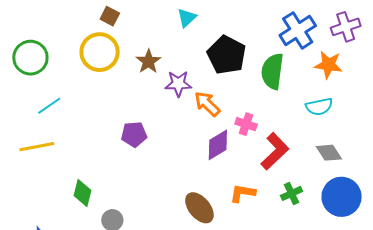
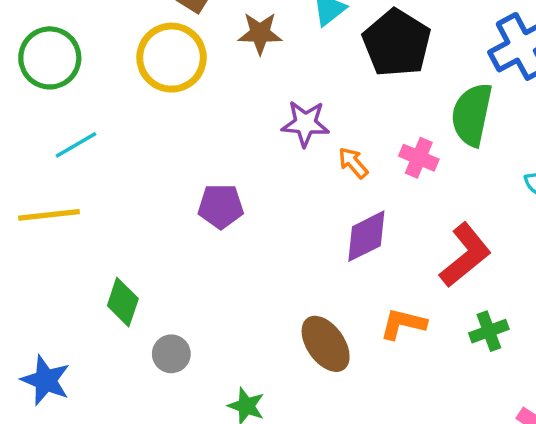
black pentagon: (227, 55) -> (397, 43), moved
brown star: (148, 61) -> (260, 33), moved, turned 30
orange arrow: (207, 104) -> (353, 163), size x0.7
pink cross: (246, 124) -> (419, 158), moved

